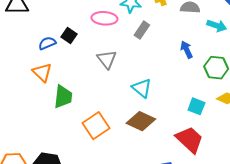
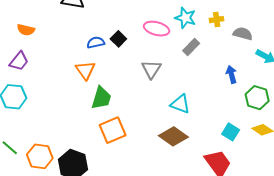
cyan triangle: (142, 88) -> (180, 104), turned -30
orange square: (96, 126) -> (113, 130), moved

